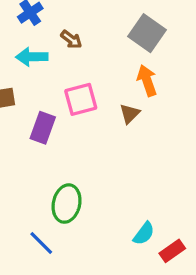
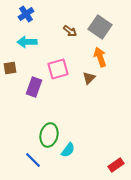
brown arrow: (71, 39) -> (70, 31), moved
cyan semicircle: (144, 234) -> (68, 150), moved

